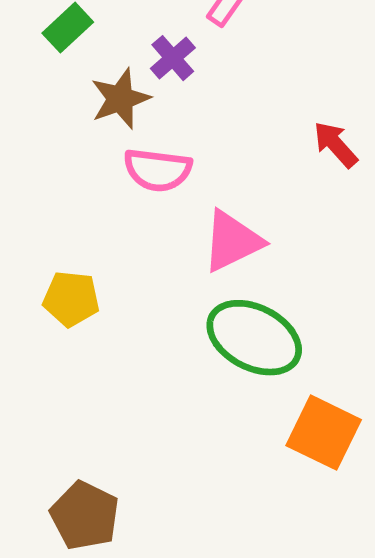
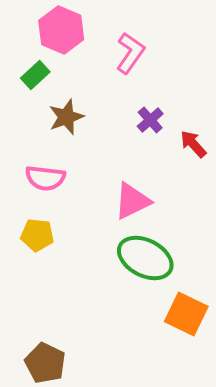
purple cross: (173, 58) -> (150, 120), moved
pink semicircle: (158, 170) -> (45, 178), moved

